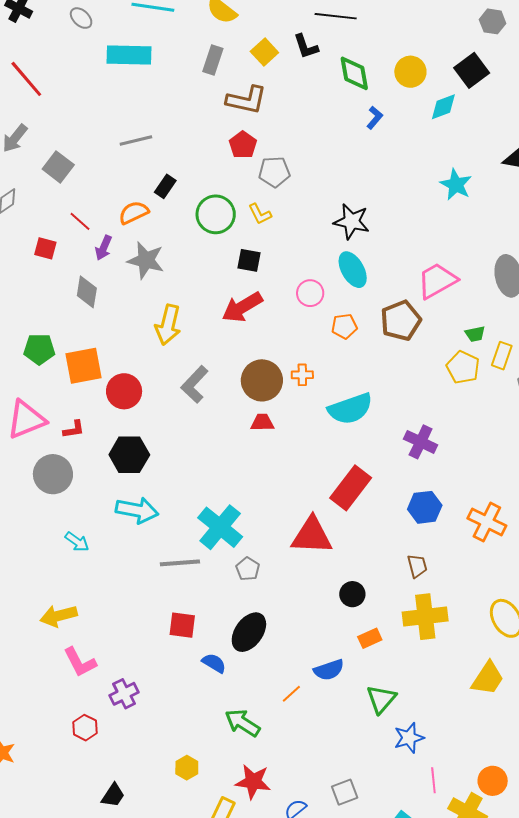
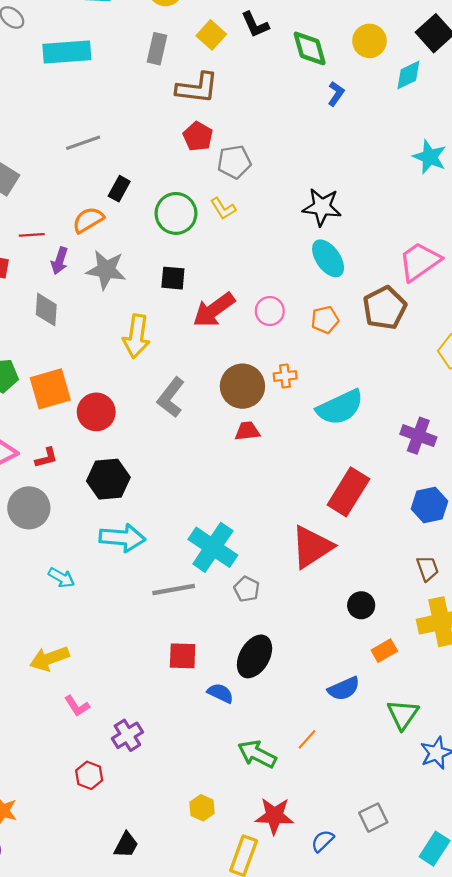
red line: (80, 221) -> (32, 235), turned -40
black square: (249, 260) -> (173, 278), moved
pink circle: (310, 293) -> (270, 311), moved
red triangle: (312, 536) -> (312, 547), turned -30
pink L-shape: (80, 662) -> (77, 706), size x0.7
orange line: (291, 694) -> (307, 739), moved

